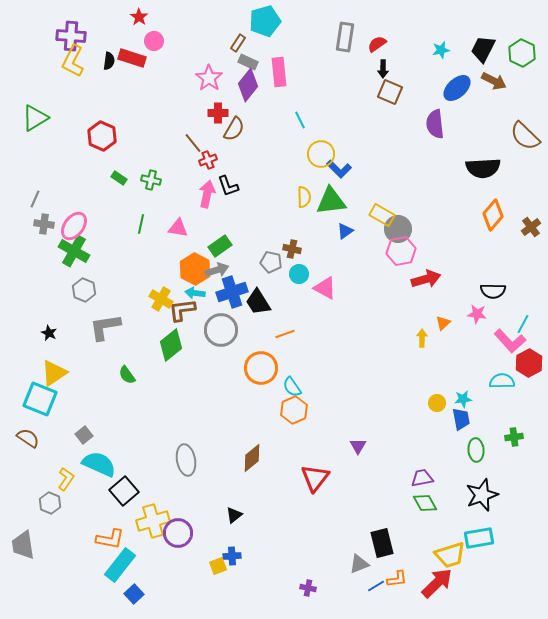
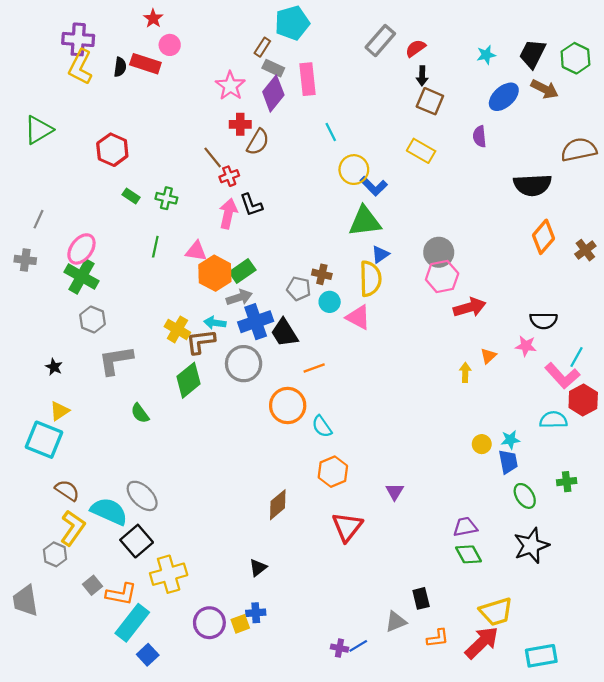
gray rectangle: (345, 37) -> (380, 41), turned 32
purple semicircle: (435, 124) -> (480, 136), size x0.7
brown semicircle: (525, 136) -> (579, 150), turned 124
yellow semicircle: (304, 197) -> (370, 279), moved, size x1.5
yellow rectangle: (382, 215) -> (421, 151), moved
gray cross: (44, 224) -> (25, 260), moved
orange hexagon: (195, 269) -> (215, 273), moved
yellow triangle: (54, 373) -> (59, 411), size x0.7
orange hexagon: (294, 410) -> (333, 472), moved
gray square: (84, 435) -> (93, 585), moved
brown semicircle: (28, 438) -> (67, 490), moved
green ellipse: (476, 450) -> (525, 496), turned -30
gray ellipse: (186, 460) -> (142, 496), moved, turned -36
yellow L-shape: (66, 479) -> (73, 528), size x1.4
purple circle: (178, 533) -> (209, 623), moved
cyan rectangle: (479, 538) -> (541, 656), moved
black rectangle: (382, 543) -> (421, 598), size x0.7
blue line: (376, 586) -> (358, 646), moved

